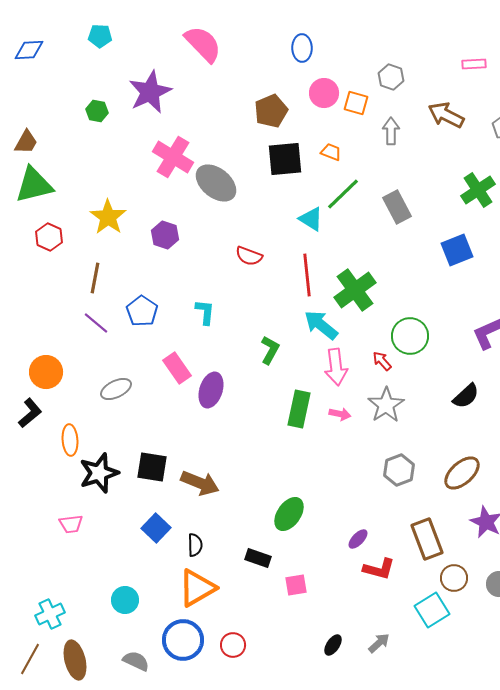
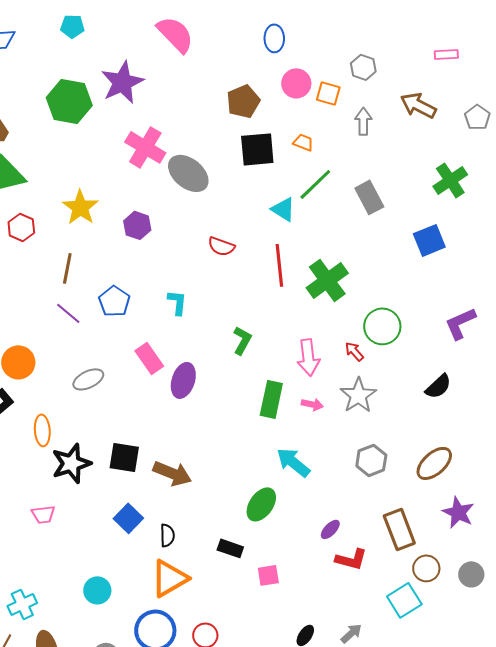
green hexagon: (97, 111) -> (69, 101), size x2.0
cyan arrow: (321, 325) -> (293, 462), moved

